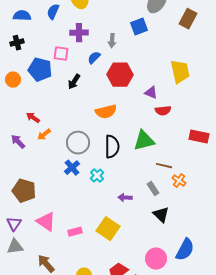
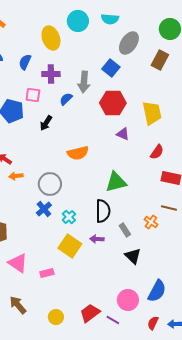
blue semicircle: (53, 12) -> (25, 62), moved
blue square: (139, 27) -> (111, 68), turned -30
gray arrow: (112, 41) -> (84, 82), size x1.5
red hexagon: (120, 75) -> (113, 103), moved
red semicircle: (163, 111) -> (157, 152), moved, turned -49
orange arrow: (44, 135) -> (16, 176), turned 32
black semicircle: (112, 147) -> (103, 211), moved
brown line: (164, 166) -> (169, 208), moved
yellow square: (108, 229) -> (70, 246), moved

